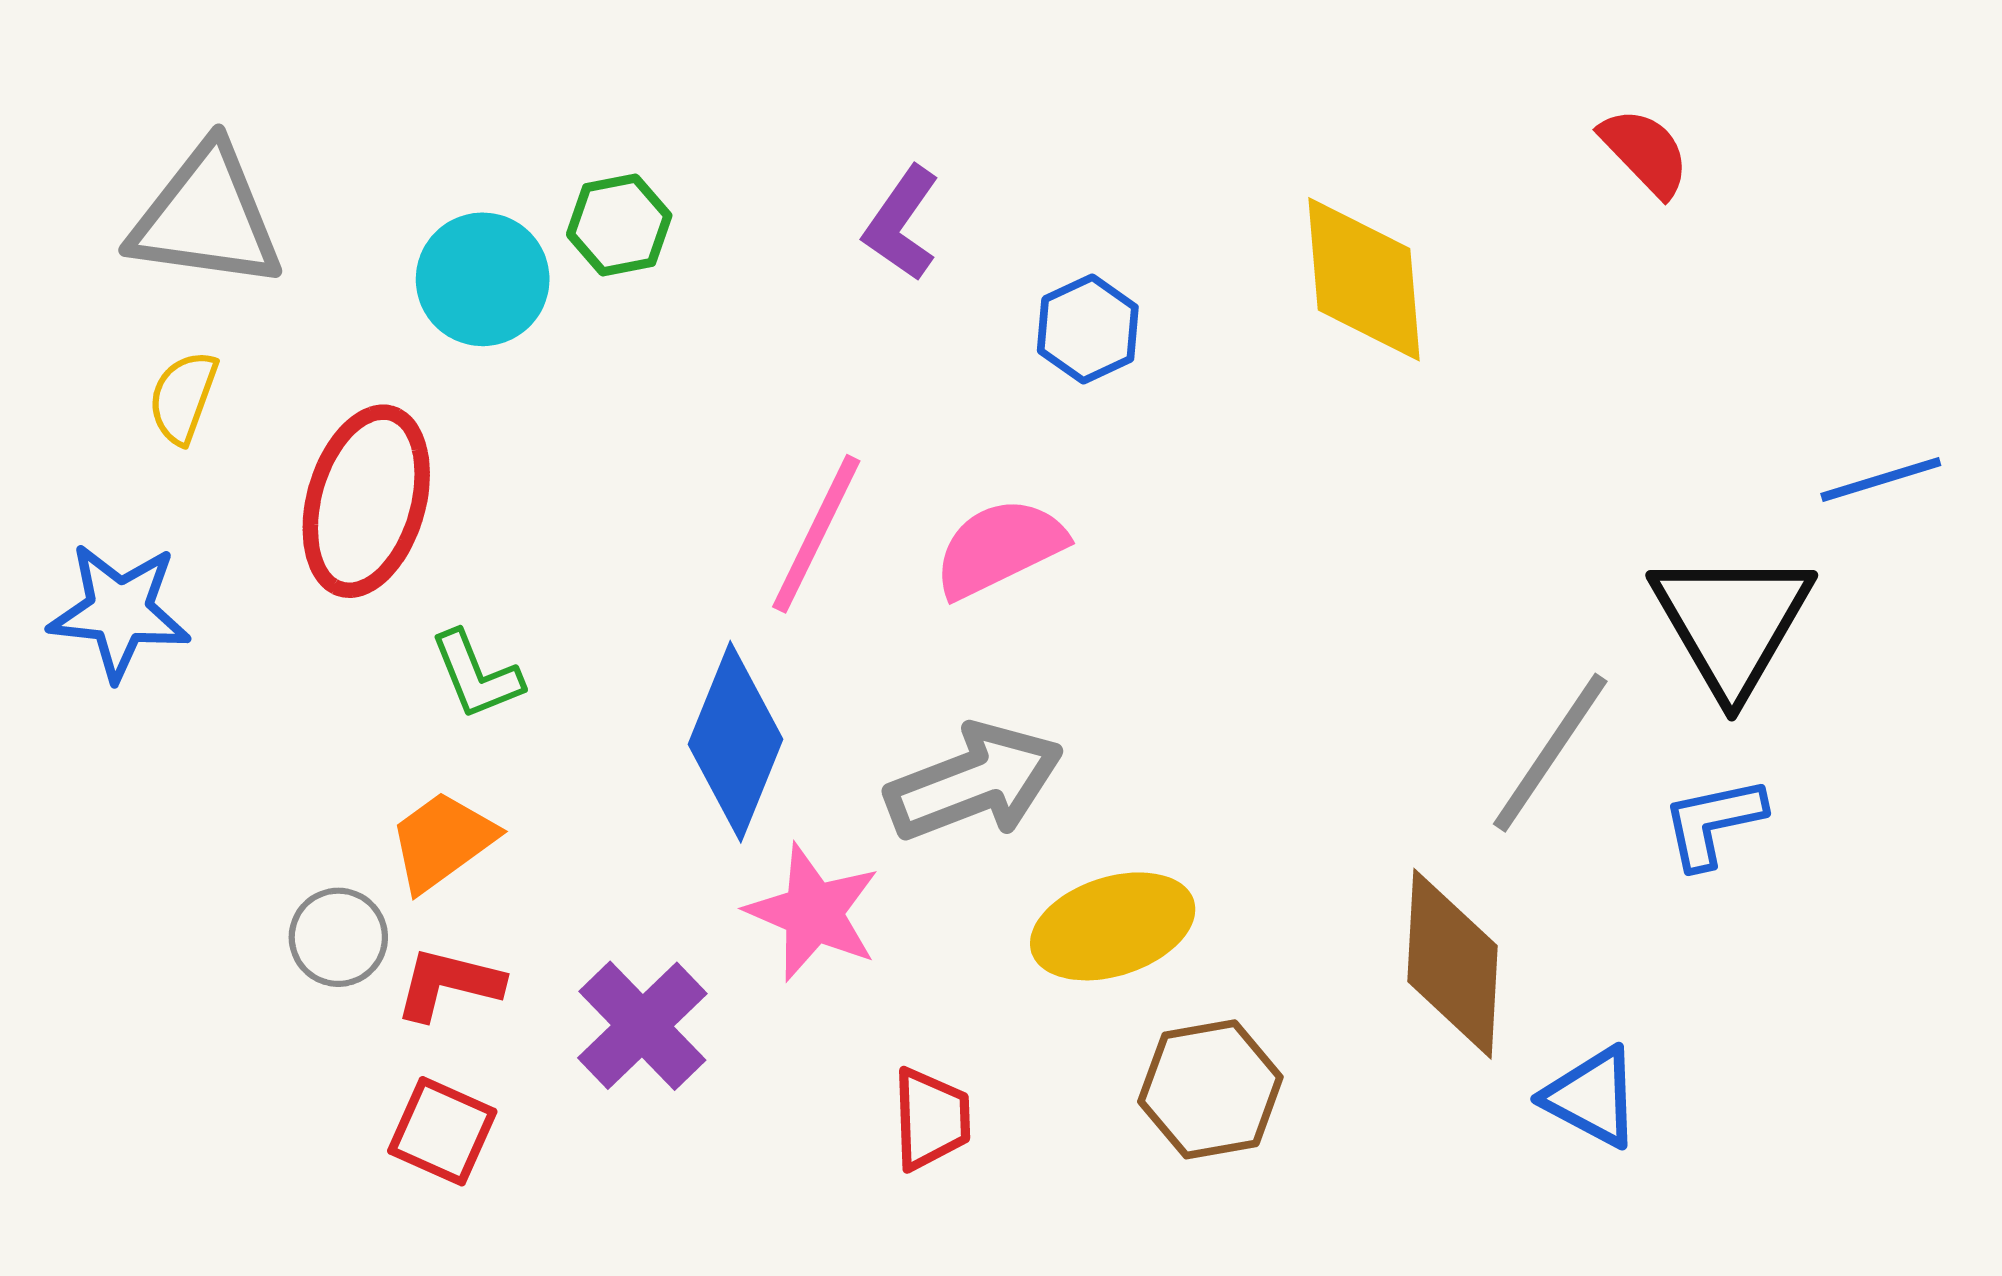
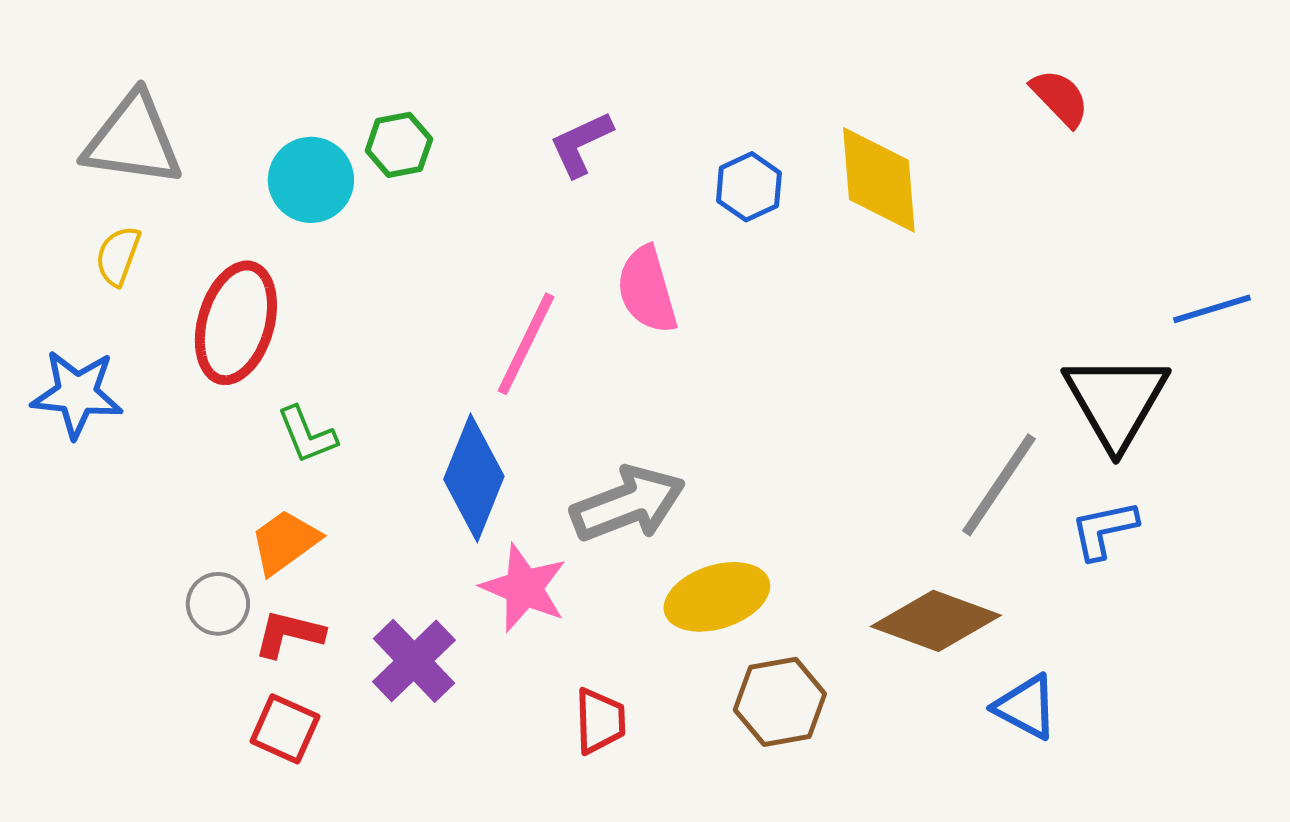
purple L-shape: (902, 223) -> (581, 144), turned 30
blue hexagon: (1088, 329) -> (749, 187), moved
pink semicircle: (999, 548) -> (647, 290), moved, turned -80
brown diamond: (1452, 964) -> (936, 621), turned -73

